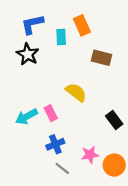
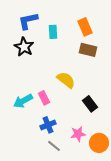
orange rectangle: (82, 25) -> (85, 27), moved
black rectangle: (114, 120) -> (90, 104), moved

